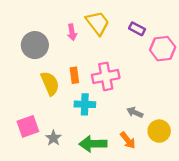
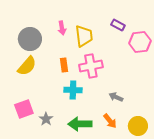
yellow trapezoid: (98, 23) -> (84, 36), moved, turned 30
yellow semicircle: (50, 83) -> (27, 66), moved, turned 65
yellow circle: (159, 131) -> (138, 126), moved

